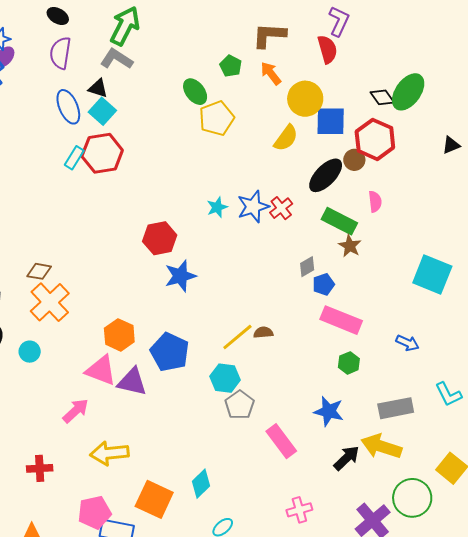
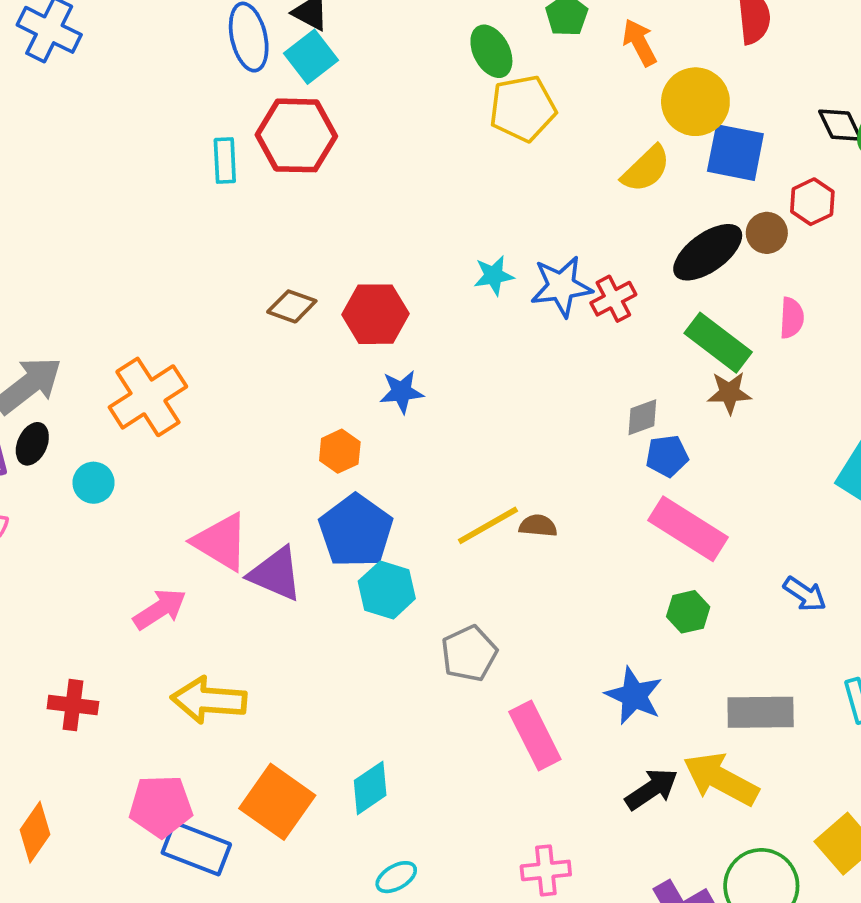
red hexagon: (375, 139) -> (812, 202), size x0.6
cyan rectangle: (74, 158) -> (225, 161), moved, turned -45
brown star: (350, 246) -> (729, 393), turned 30
brown diamond: (39, 271) -> (292, 306), moved
blue star: (180, 276) -> (402, 392), size x0.7
orange hexagon: (119, 335) -> (340, 451), moved, size x0.7
cyan hexagon: (225, 378) -> (387, 590), moved

